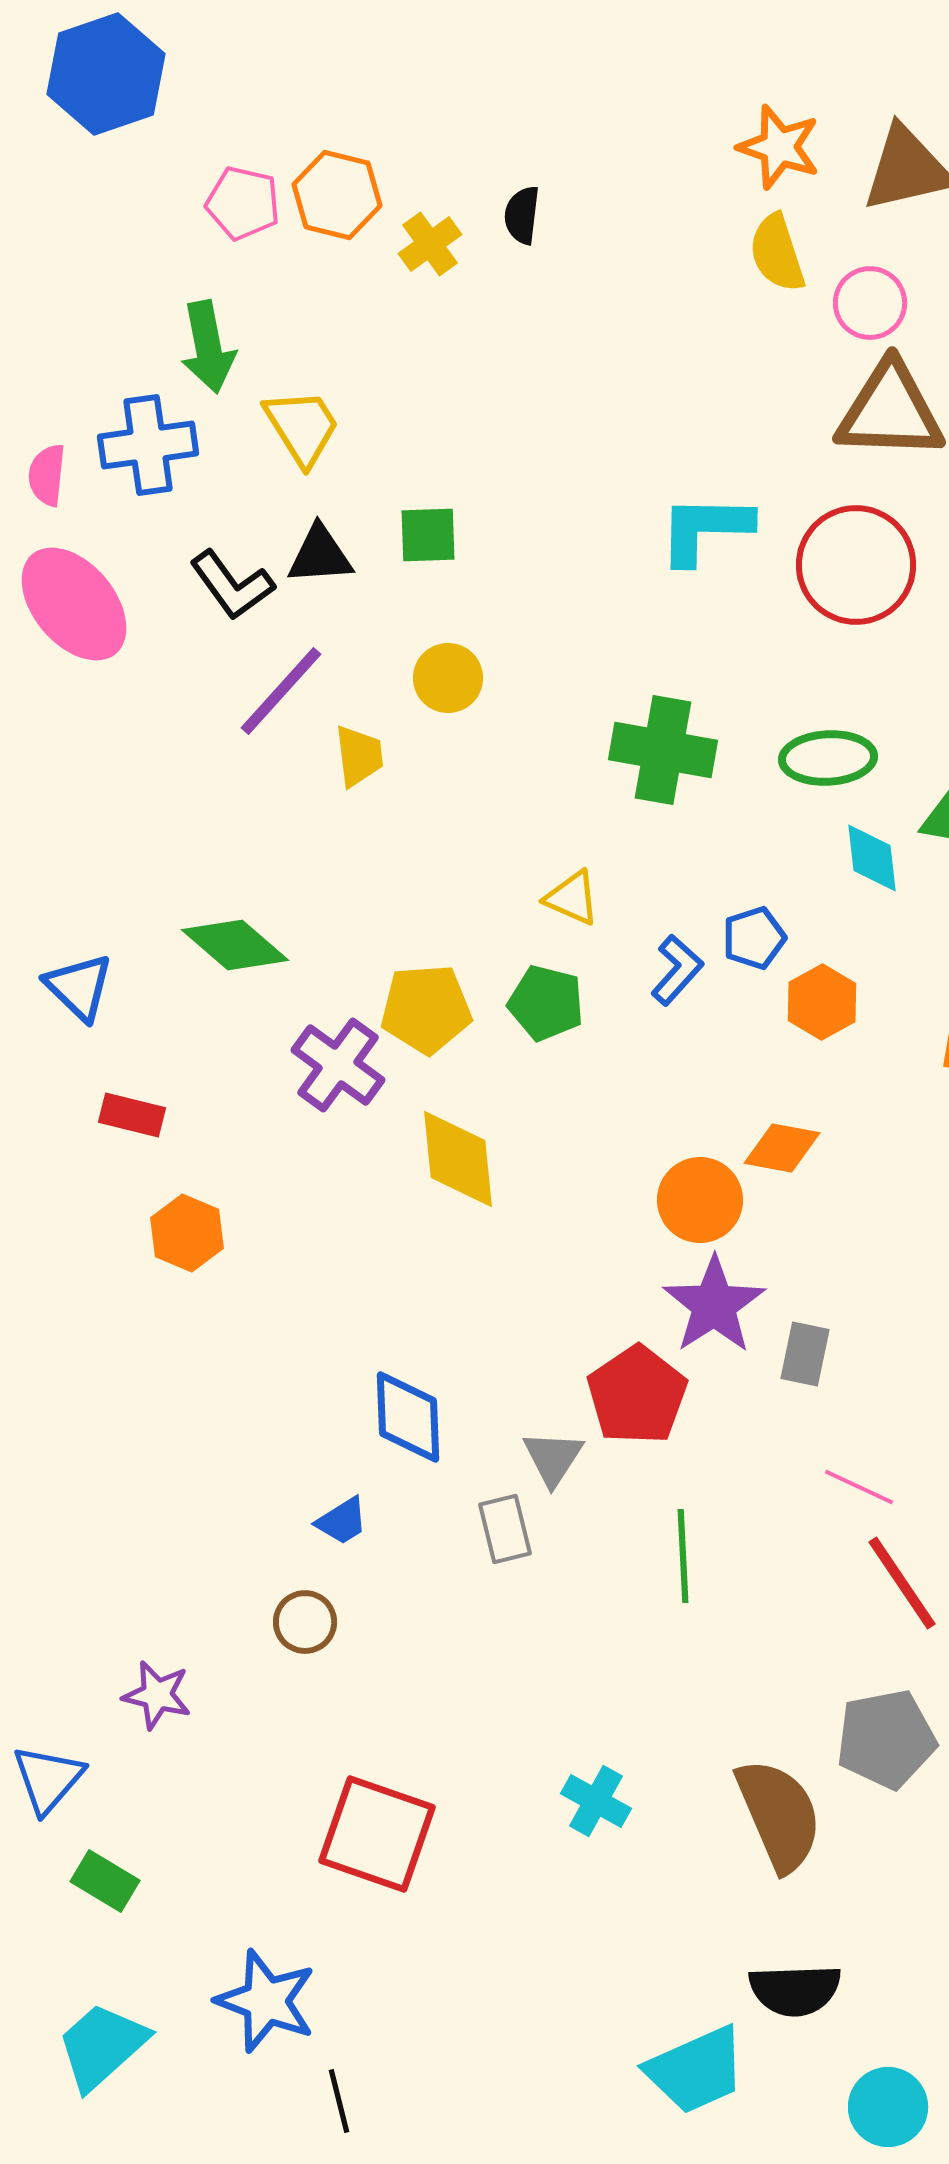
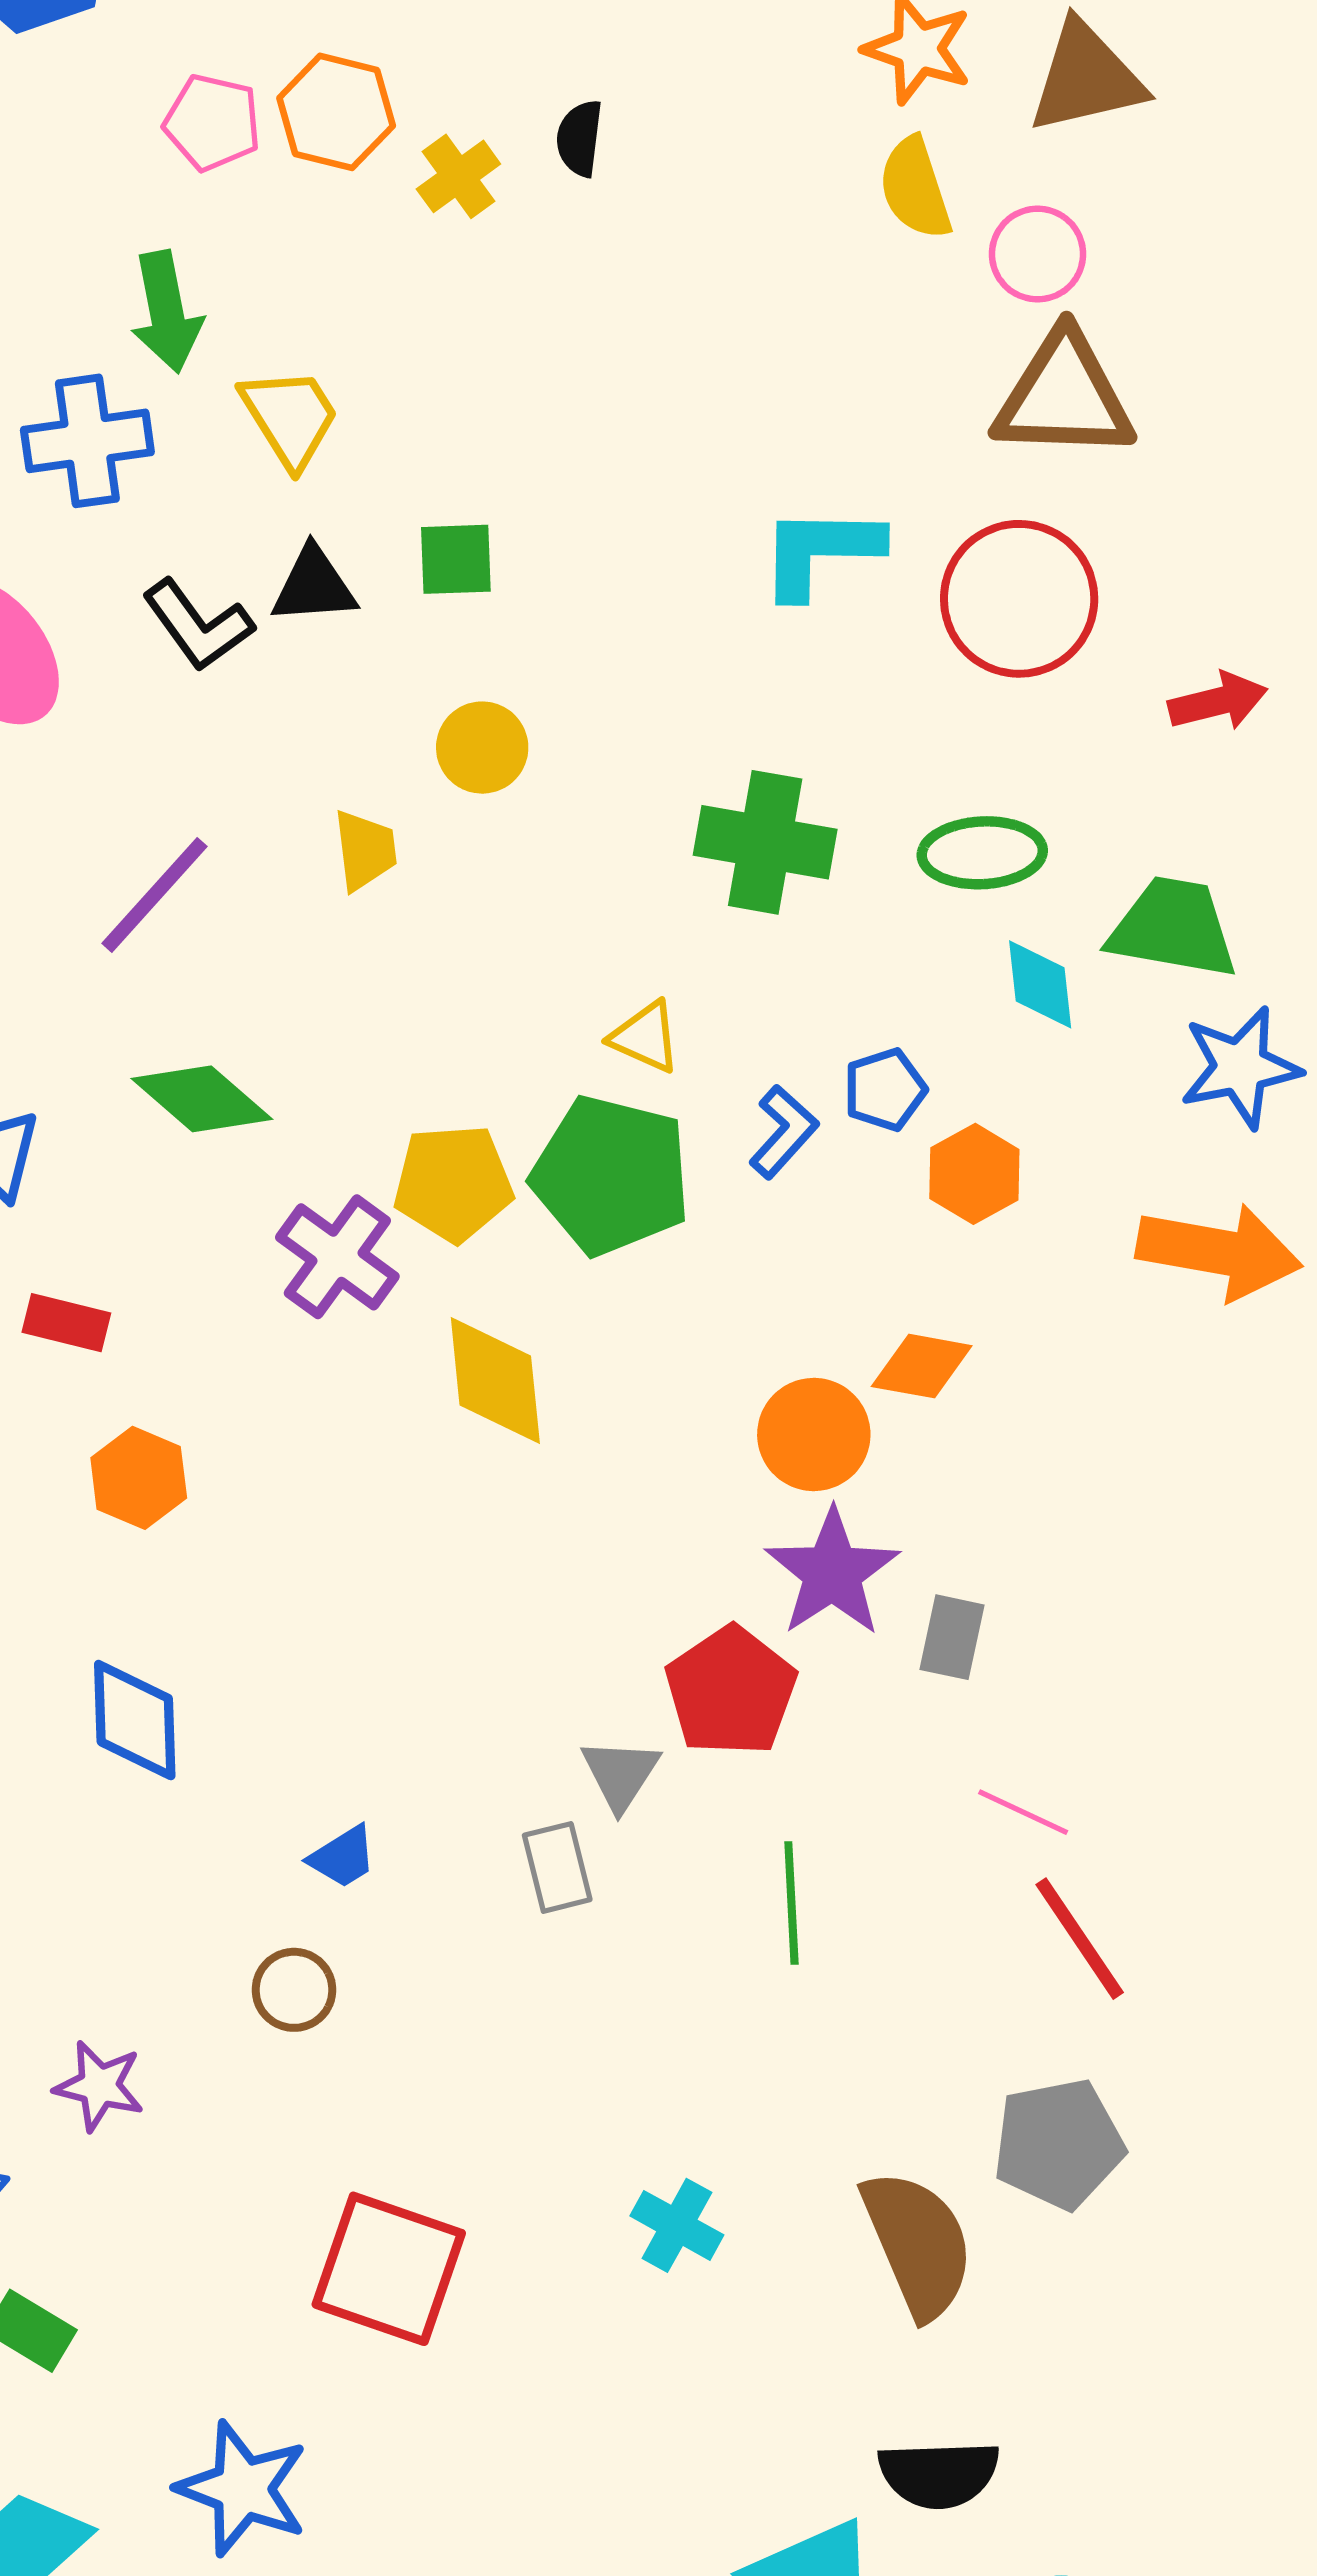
purple line: (281, 691) -> (154, 895), moved
green pentagon: (546, 1003) -> (611, 1175), size x1.6
blue diamond: (408, 1417) -> (135, 1720), moved

